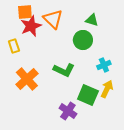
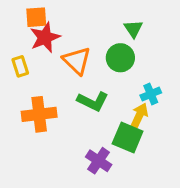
orange triangle: (53, 19) -> (77, 61), moved
green triangle: (92, 20) -> (133, 29), turned 40
orange cross: (27, 79) -> (39, 114), turned 35
yellow arrow: (107, 89) -> (139, 116), moved

